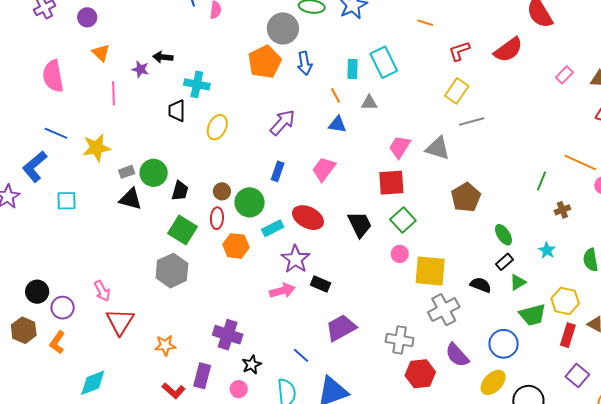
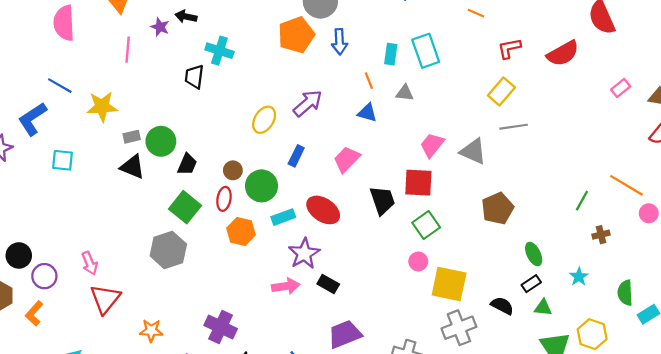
yellow ellipse: (217, 127) -> (264, 120), moved
black trapezoid: (360, 224) -> (382, 200), moved
green triangle: (518, 282) -> (543, 308), turned 30

